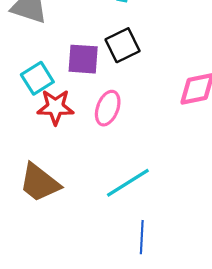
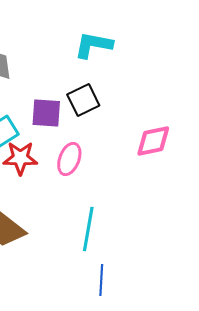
cyan line: (128, 183) -> (88, 229), turned -48

